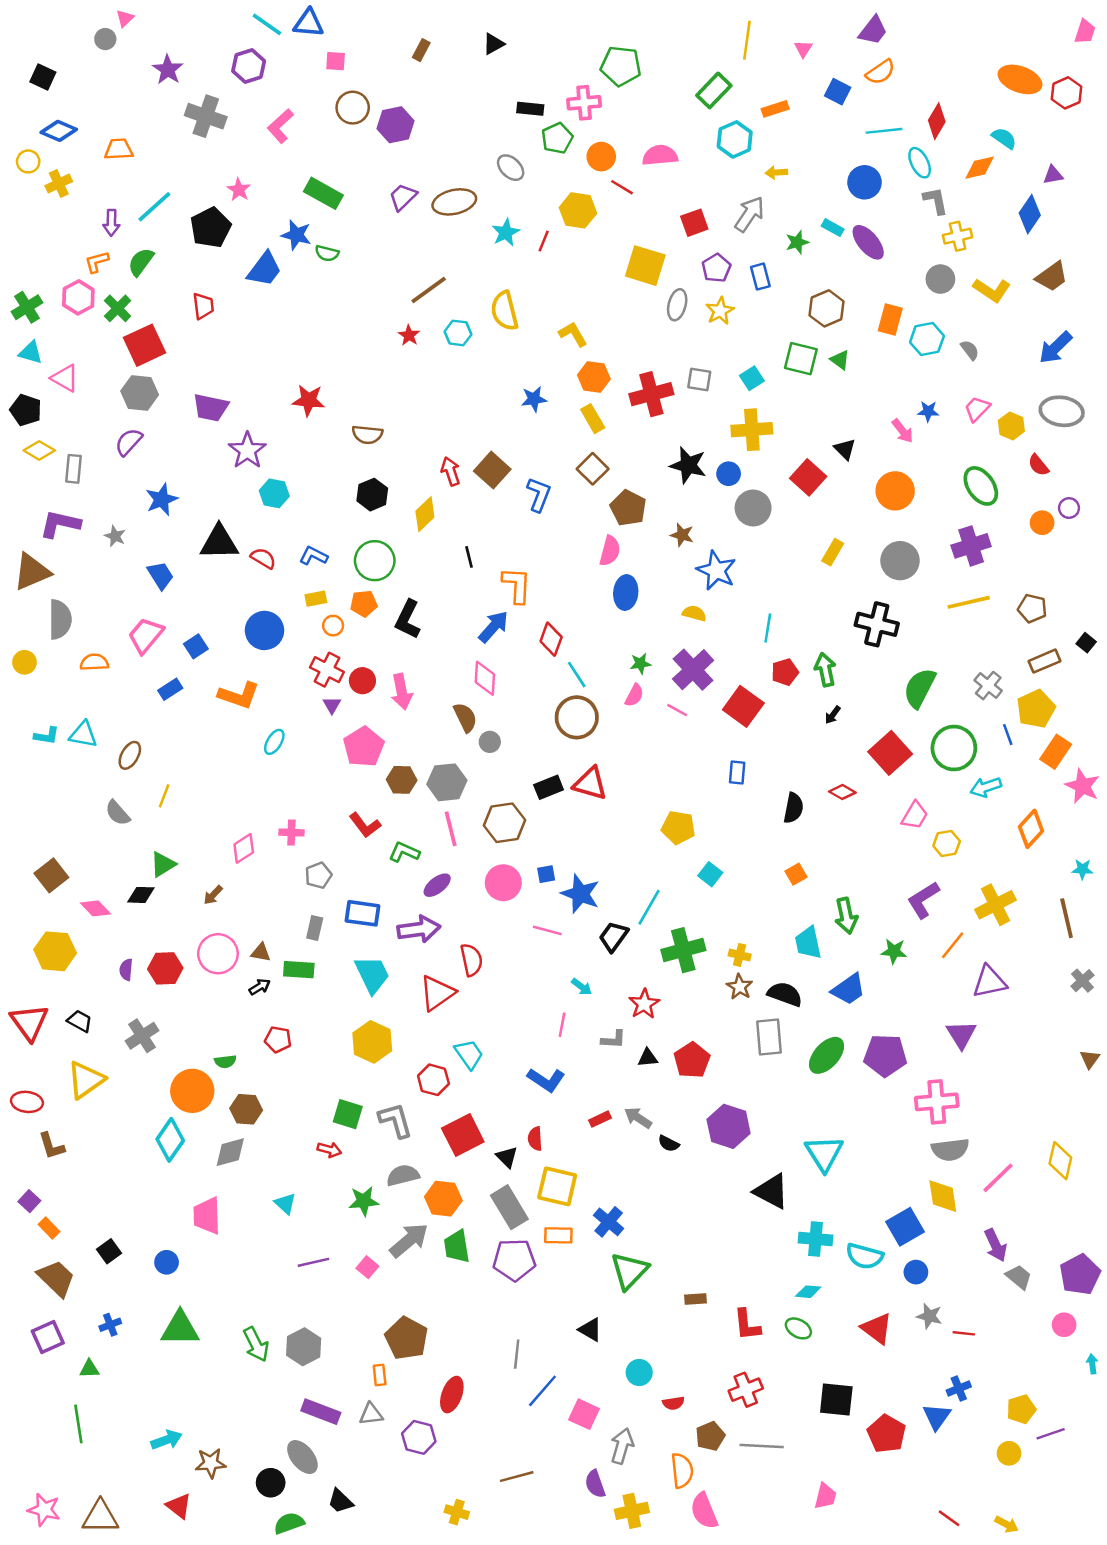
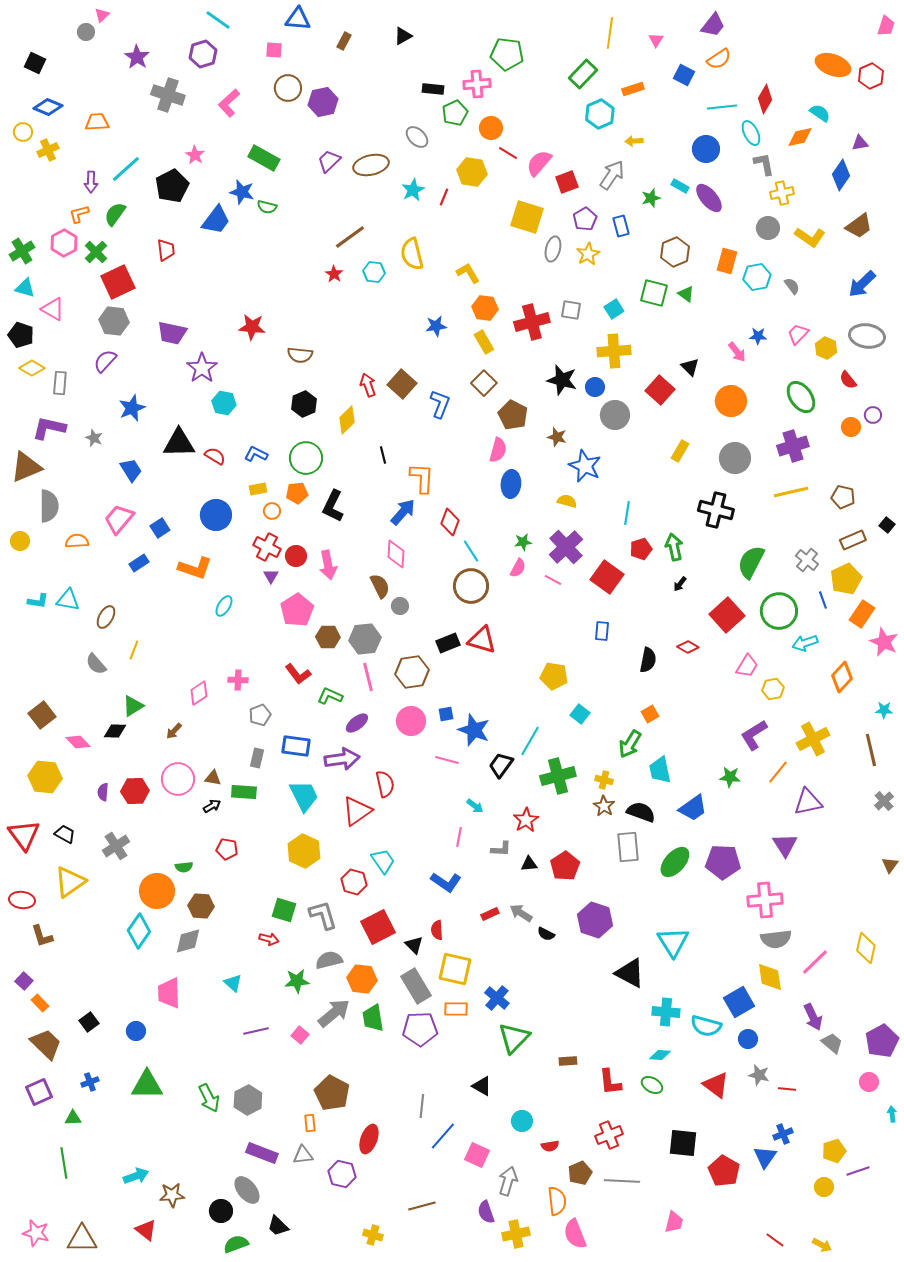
blue triangle: (309, 23) -> (298, 19), moved
pink semicircle: (660, 155) -> (539, 163), moved, turned -44
green arrow: (846, 916) -> (630, 744), moved, turned 44

